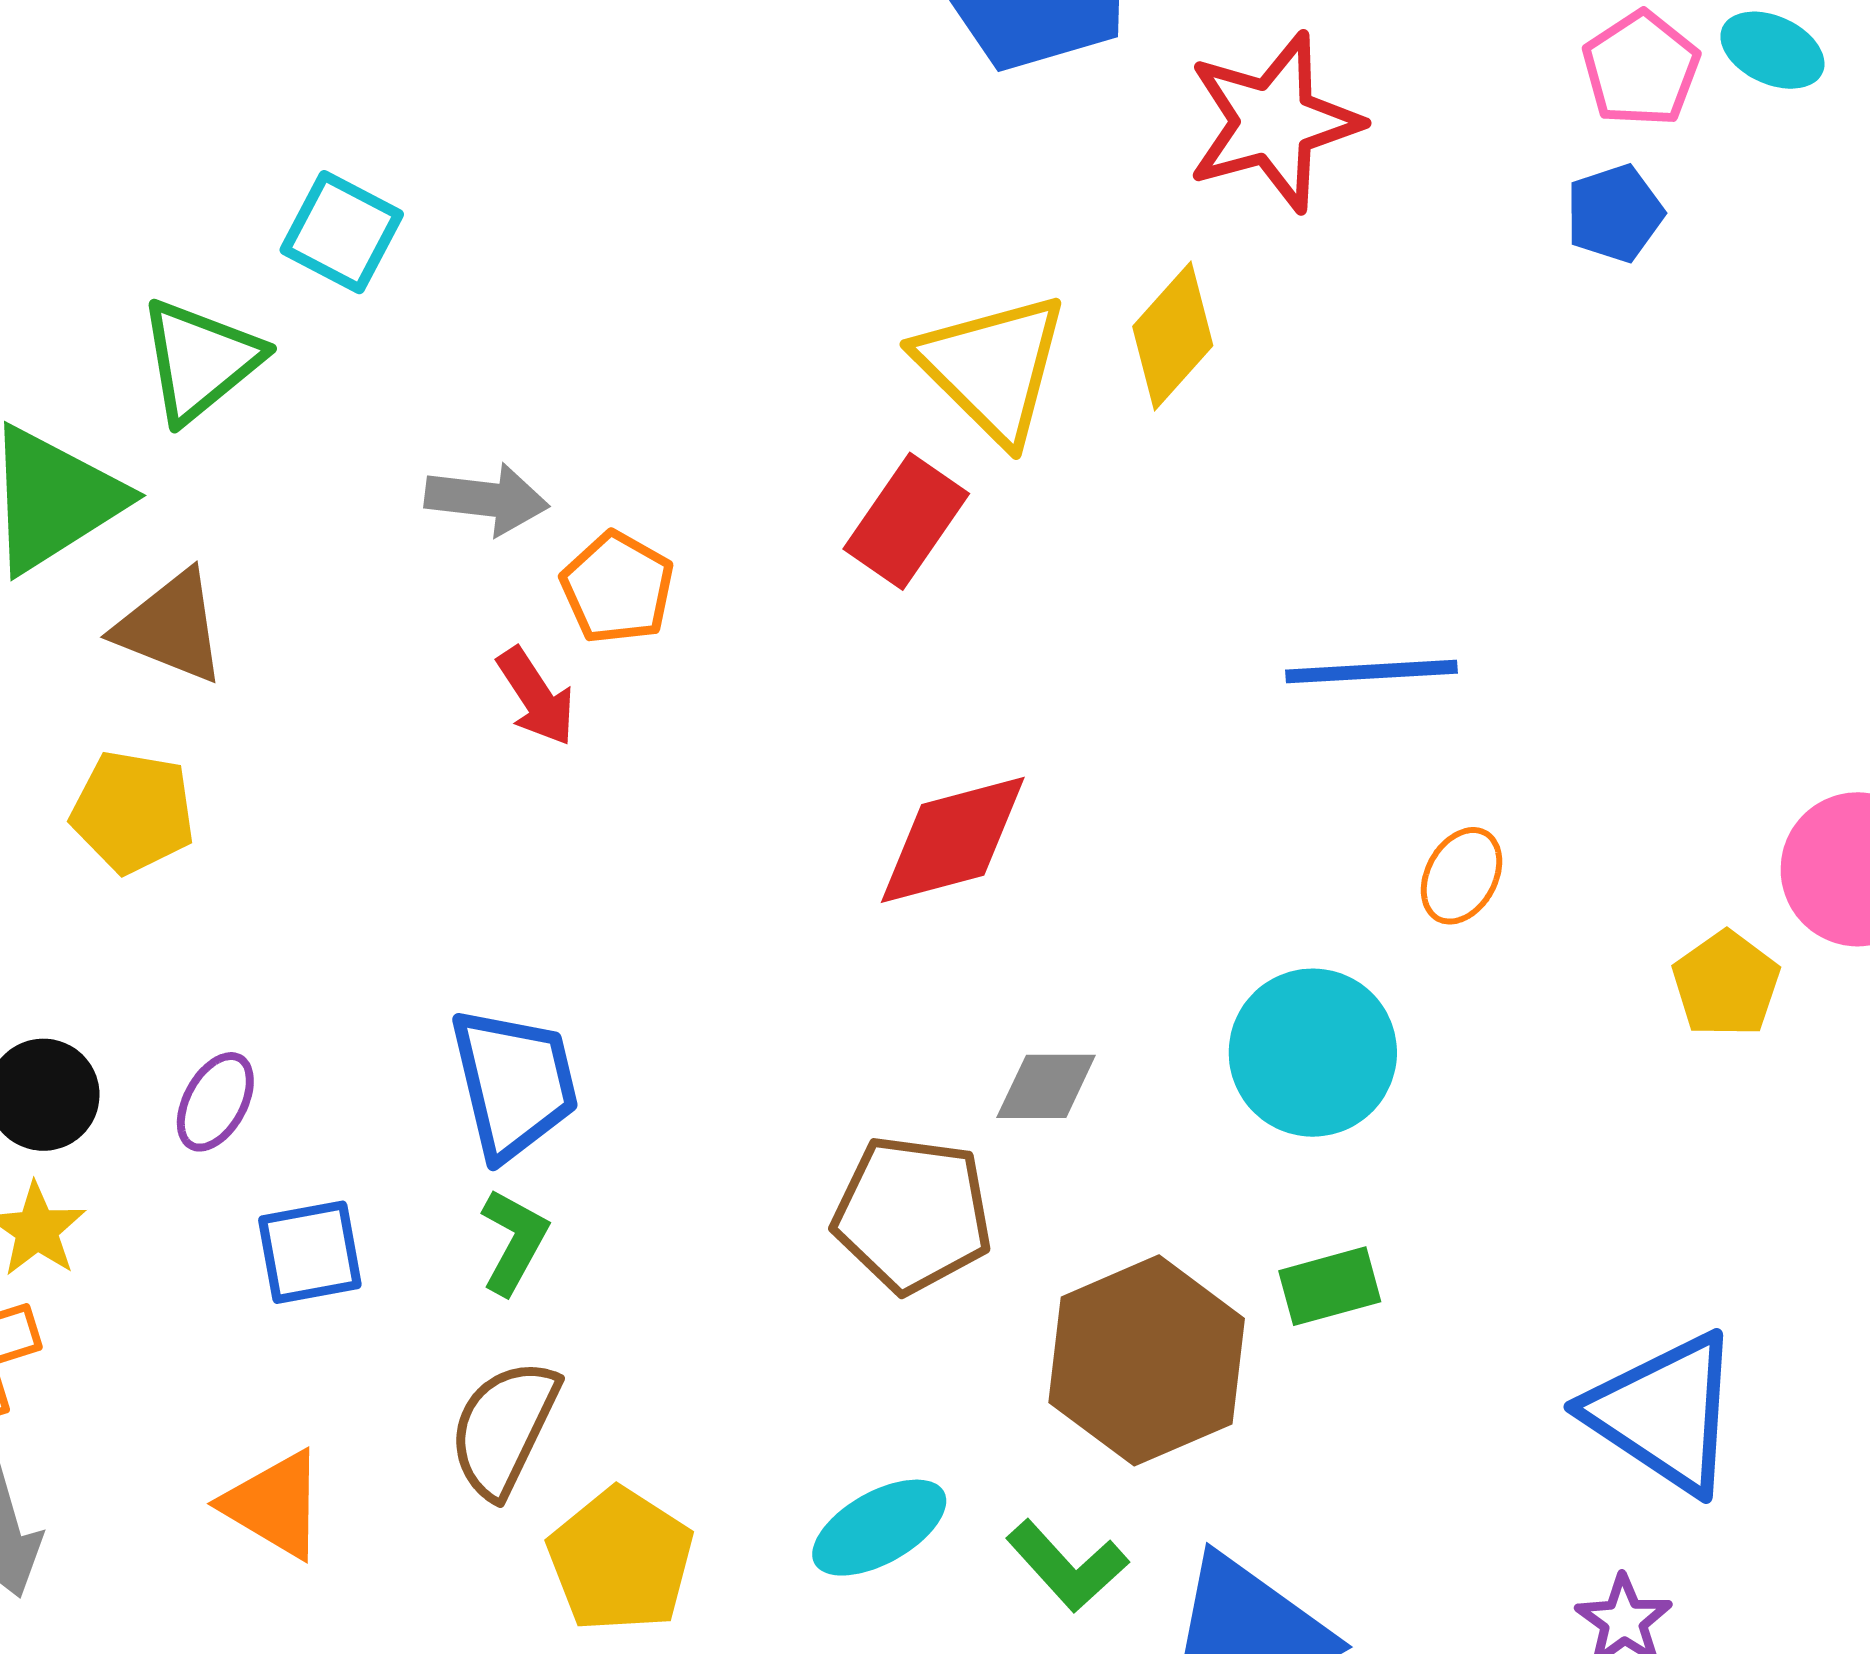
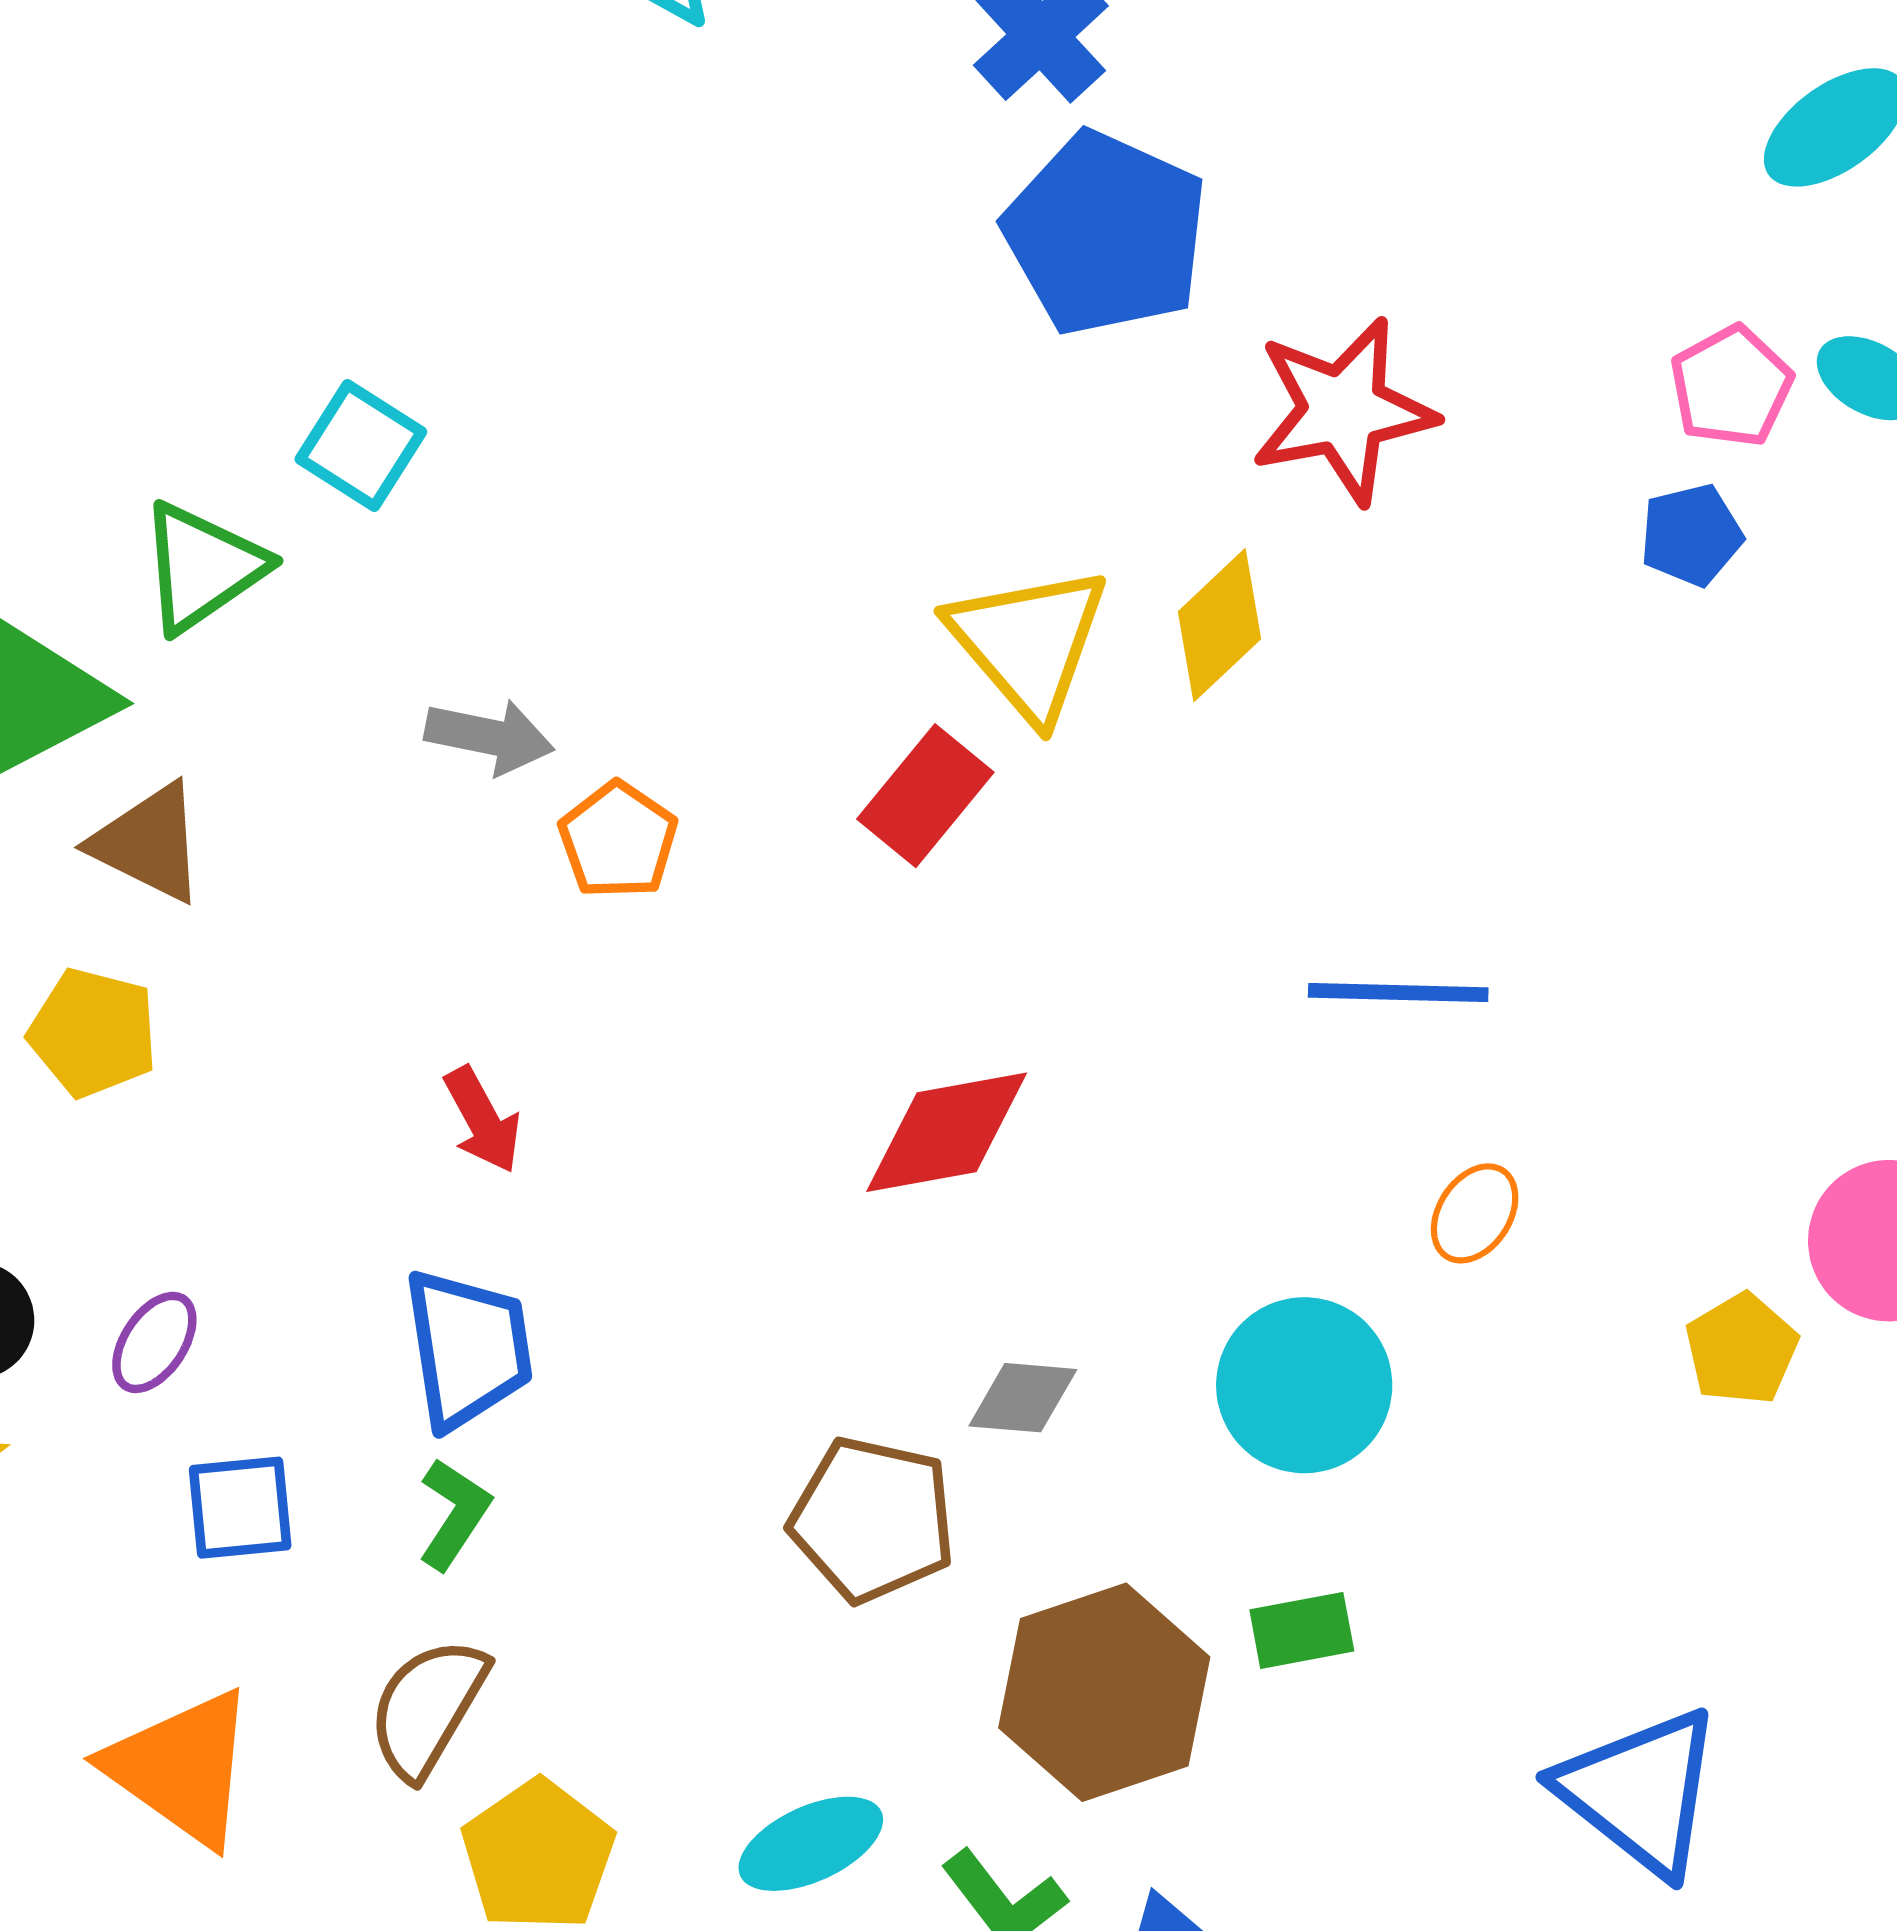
red arrow: (536, 697) -> (483, 1120), moved
orange triangle: (274, 1504) -> (182, 1768), size x1.4

